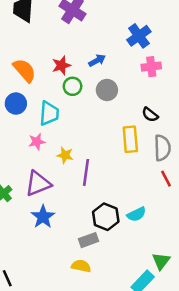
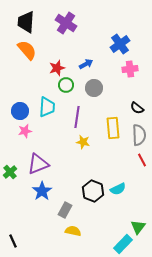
orange semicircle: (25, 70) -> (27, 50), moved
blue circle: (16, 104) -> (20, 111), moved
black semicircle: (150, 115) -> (137, 108), moved
pink star: (37, 142) -> (25, 131), moved
yellow star: (65, 155) -> (83, 142), moved
purple line: (86, 172) -> (77, 117), moved
gray rectangle: (88, 240) -> (65, 210), moved, turned -42

